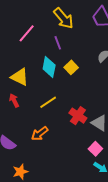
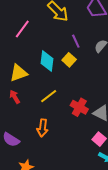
purple line: (58, 43) -> (76, 41), moved
yellow triangle: (20, 77) -> (19, 73), turned -42
orange arrow: (40, 134) -> (42, 128), turned -42

